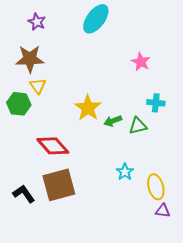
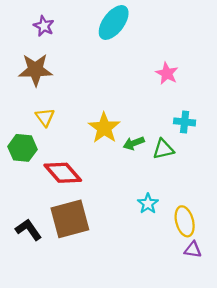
yellow triangle: (38, 86) -> (45, 117), moved
green hexagon: (19, 104) -> (22, 148), moved

